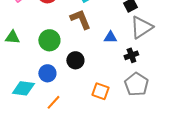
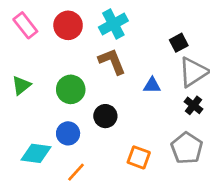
green triangle: (12, 37) -> (21, 85), turned -42
black cross: (131, 55) -> (193, 105), moved, turned -32

